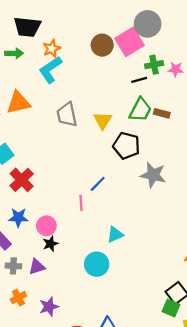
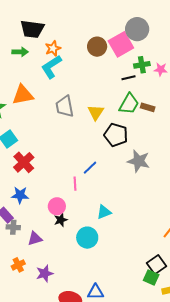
pink circle: (46, 226) -> (57, 206), moved
black star: (50, 244) -> (61, 220), moved
gray cross: (13, 266) -> (13, 227), moved

